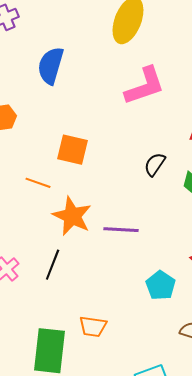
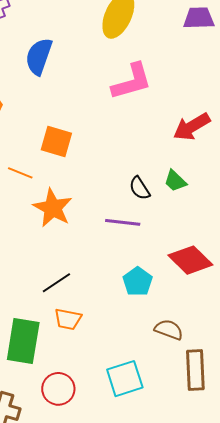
black semicircle: (155, 164) -> (140, 188), moved, turned -70
purple line: (121, 230) -> (123, 222), moved
black line: (53, 265) -> (56, 283), moved, turned 32

